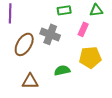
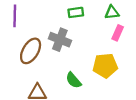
pink rectangle: (83, 29) -> (118, 33), moved
green semicircle: (62, 70) -> (74, 80), turned -119

